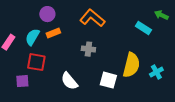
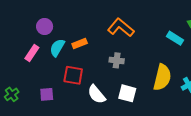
purple circle: (47, 14) -> (45, 27), moved
red square: (36, 62) -> (73, 75), moved
white square: (108, 80) -> (127, 93), moved

